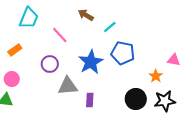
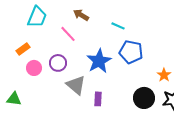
brown arrow: (86, 15) -> (81, 15), moved
cyan line: (110, 27) -> (118, 26), turned 64
pink circle: (12, 79) -> (34, 68), moved
gray triangle: (68, 86) -> (76, 85), turned 45

